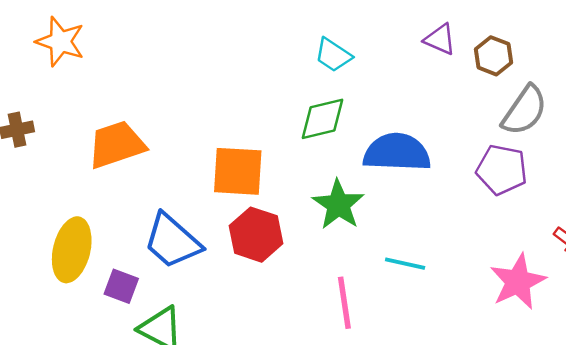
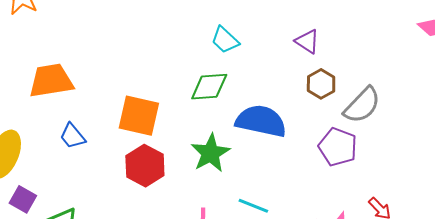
brown hexagon: (494, 56) -> (321, 84), moved
blue trapezoid: (172, 241) -> (73, 136), moved, size x0.6
purple square: (121, 286) -> (23, 199), moved

